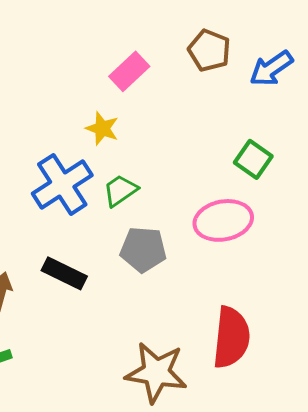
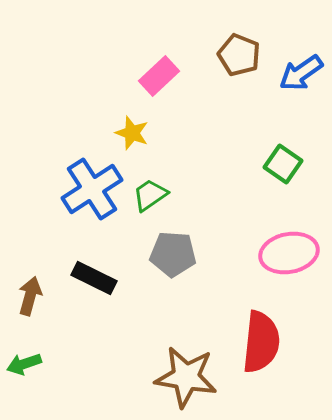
pink ellipse: (223, 220) -> (289, 253), moved

